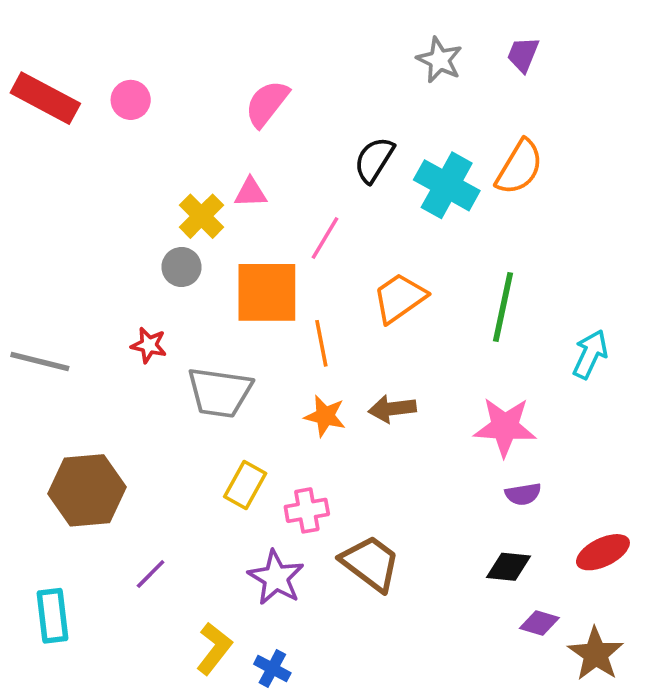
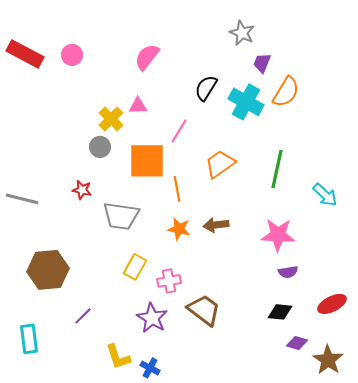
purple trapezoid: (523, 54) -> (262, 63), moved
cyan arrow: (590, 354) -> (325, 195), turned 108
yellow L-shape: (214, 648) -> (118, 357), turned 124

